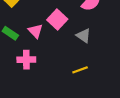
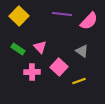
pink square: (57, 20) -> (59, 67), moved

